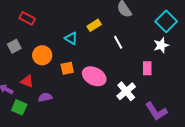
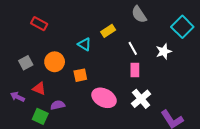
white star: (161, 45) -> (164, 51), moved
gray square: (14, 46) -> (26, 63), moved
pink rectangle: (147, 68) -> (135, 70), moved
pink ellipse: (94, 76) -> (104, 98), moved
green square: (19, 107) -> (40, 116), moved

